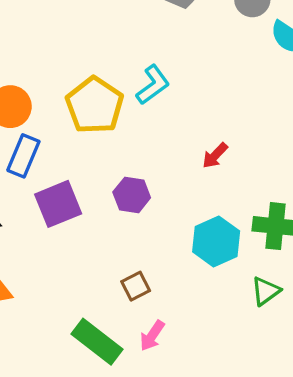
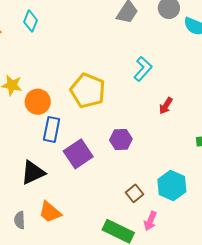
cyan L-shape: (153, 85) -> (143, 69), moved
cyan hexagon: (216, 241) -> (172, 186), moved

